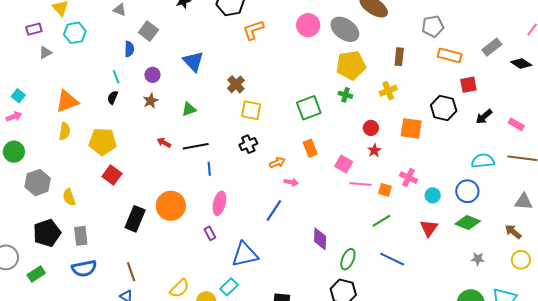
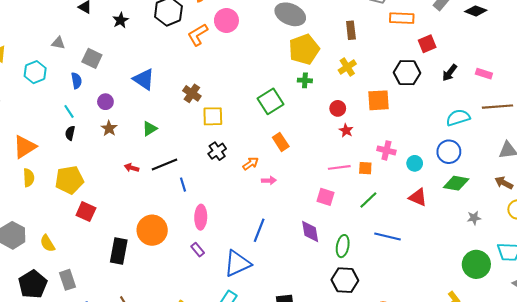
pink circle: (308, 25) -> (226, 20), moved
cyan hexagon: (75, 33) -> (35, 72), moved
pink square: (344, 164) -> (325, 197), moved
blue line: (274, 210) -> (259, 230), moved
red triangle: (429, 228) -> (418, 197), turned -30

